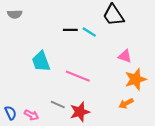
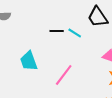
pink line: (78, 76) -> (64, 75), turned -75

